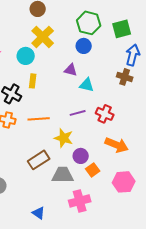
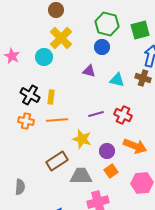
yellow rectangle: (33, 81) -> (51, 97), moved
cyan triangle: (87, 85) -> (117, 80), moved
purple circle: (81, 156) -> (107, 151), moved

